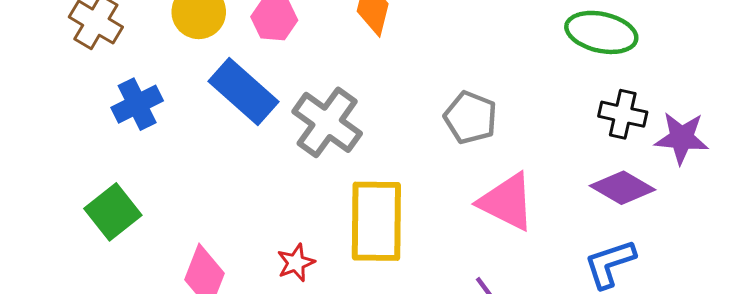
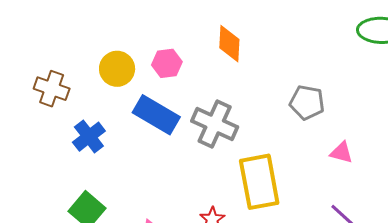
pink triangle: (507, 202) -> (341, 153), size x0.6

